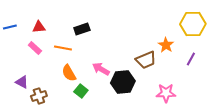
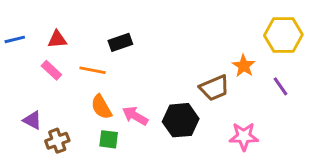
purple line: (191, 59) -> (280, 86), turned -64
pink arrow: (101, 69) -> (135, 116), moved
green square: (81, 91) -> (109, 139), moved, turned -32

